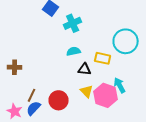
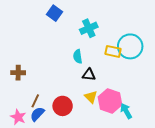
cyan cross: (73, 23) -> (89, 28), moved
cyan semicircle: (74, 51) -> (78, 57), turned -88
yellow rectangle: (103, 58) -> (113, 51), moved
cyan arrow: (120, 85) -> (126, 111), moved

